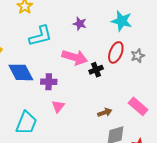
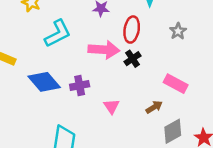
red ellipse: (116, 52) -> (132, 30), moved
pink triangle: (58, 106) -> (111, 106), moved
pink rectangle: (138, 106) -> (176, 84), moved

